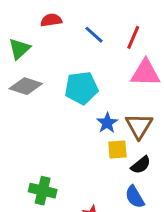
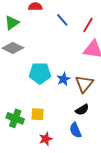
cyan pentagon: (81, 88) -> (40, 73), moved
yellow square: (117, 149) -> (38, 114), moved

